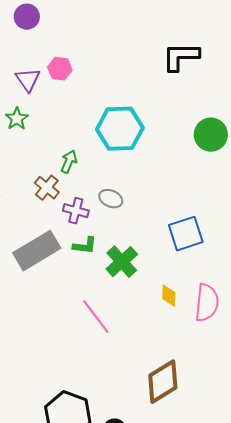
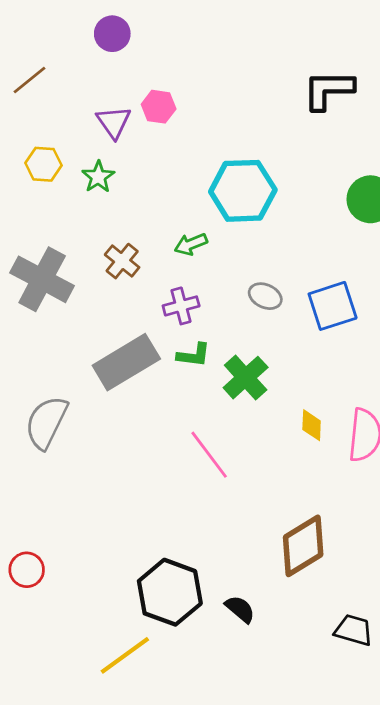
green arrow: (69, 162) -> (191, 244), moved, turned -135
brown cross: (47, 188) -> (122, 261), moved
gray ellipse: (111, 199) -> (265, 296), moved
purple cross: (76, 211) -> (181, 306), turned -30
blue square: (186, 234) -> (333, 306), moved

